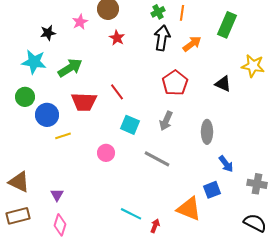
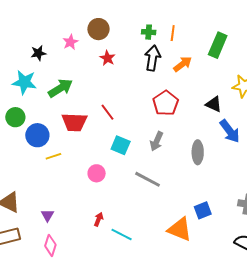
green cross: (158, 12) -> (149, 32), turned 32
blue arrow: (226, 164) -> (230, 131), moved, size x1.4
red arrow: (155, 226) -> (99, 219), moved

